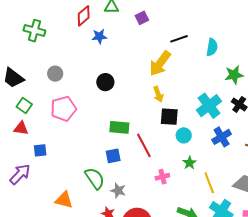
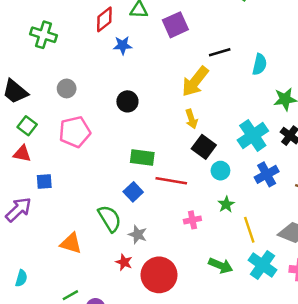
purple square: (142, 18) -> (175, 25), size x1.5
black square: (169, 117) -> (204, 147), turned 30
red line: (144, 145) -> (171, 181), turned -55
blue square: (113, 156) -> (133, 192), turned -35

